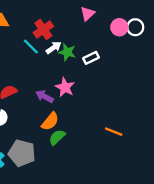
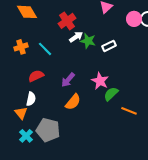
cyan line: (31, 47) -> (45, 49), moved
pink star: (65, 87) -> (100, 81), moved
purple arrow: (44, 96) -> (68, 80), turned -77
green semicircle: (57, 137) -> (111, 94), moved

